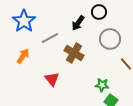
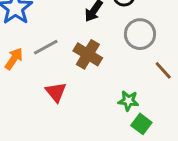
gray line: (50, 38) -> (46, 47), moved

